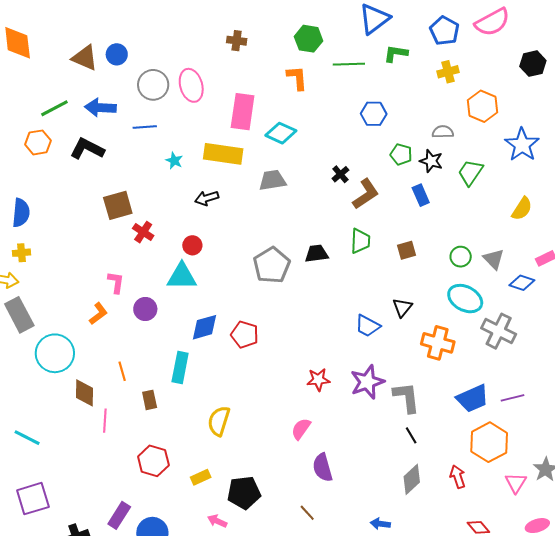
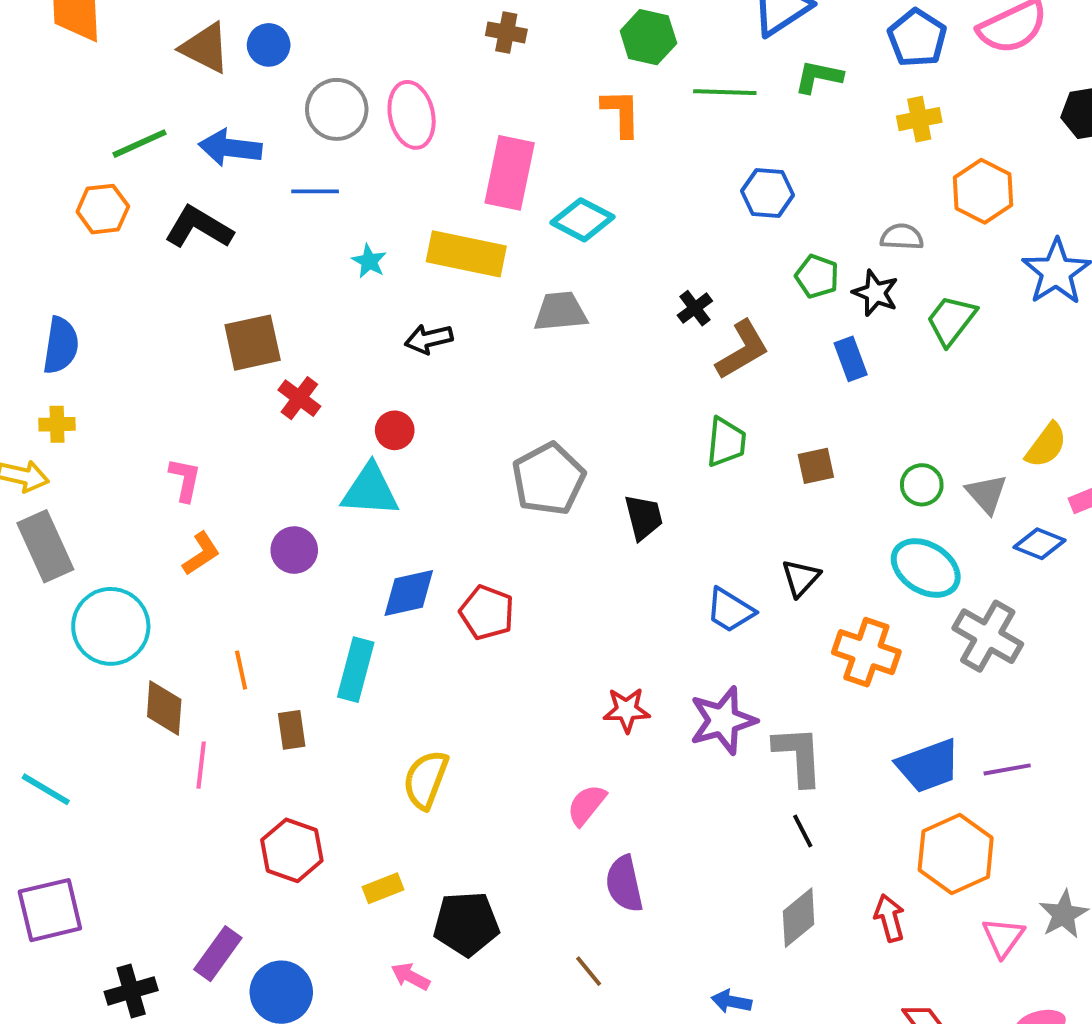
yellow semicircle: (522, 209) -> (1046, 445), moved
black trapezoid: (317, 254) -> (644, 517), moved, turned 80
pink L-shape: (116, 282) -> (185, 480), moved

